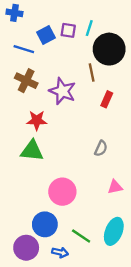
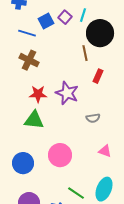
purple square: (68, 30) -> (65, 17), turned 32
purple star: (62, 91) -> (67, 93), moved
gray semicircle: (101, 148) -> (93, 118), turned 56
pink triangle: (115, 187) -> (105, 151), turned 32
blue circle: (45, 224) -> (23, 163), moved

